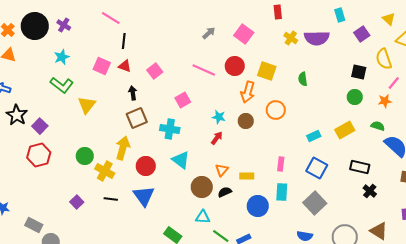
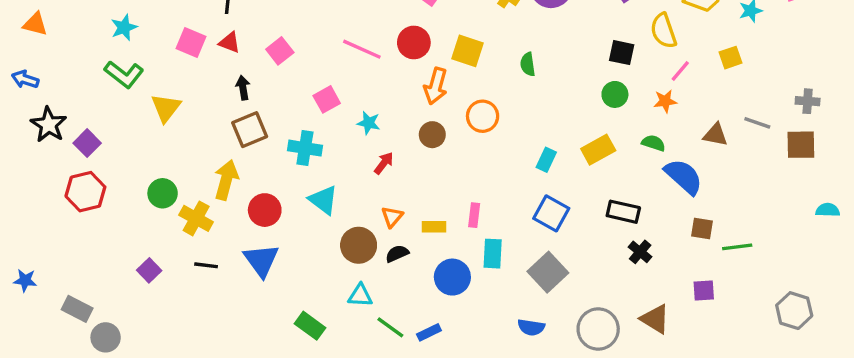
cyan star: (219, 117) -> (369, 123), moved
cyan rectangle: (314, 136) -> (546, 160), turned -40
pink rectangle: (281, 164) -> (474, 215), moved

